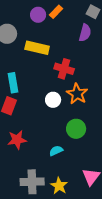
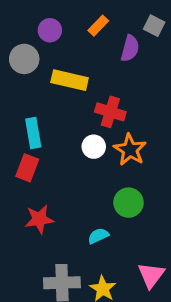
purple circle: (38, 15) -> (50, 30), moved
purple semicircle: (85, 33) -> (130, 48), moved
white circle: (53, 100) -> (94, 147), moved

